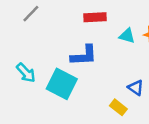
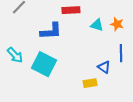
blue L-shape: (84, 56) -> (51, 31), moved
yellow rectangle: (118, 107) -> (90, 83), turned -48

